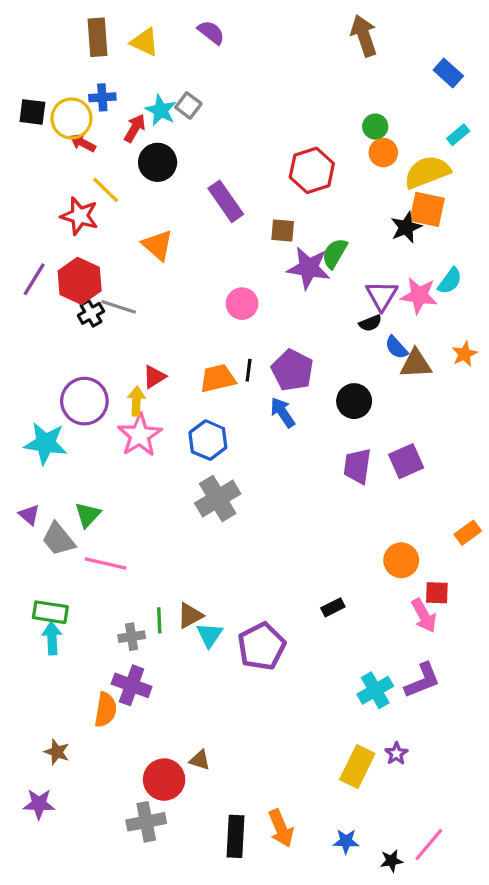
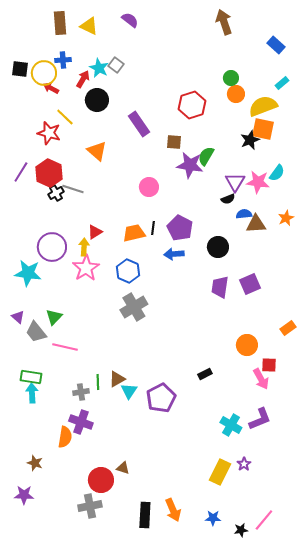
blue semicircle: (396, 347) -> (244, 214), turned 126
blue arrow: (283, 412) -> (174, 254), turned -60
cyan cross: (375, 690) -> (231, 425), turned -30

